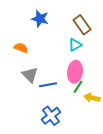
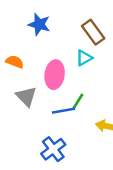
pink ellipse: (75, 72) -> (55, 75), moved
blue line: (48, 85) -> (64, 111), moved
green line: (78, 87) -> (78, 102), moved

